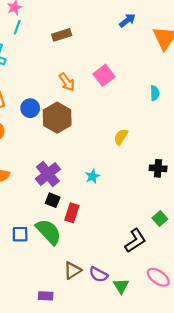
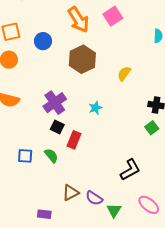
orange arrow: (67, 82) -> (78, 20), size x1.5
brown hexagon: (57, 118) -> (82, 59), moved
green square: (160, 218) -> (152, 128), moved
green semicircle: (48, 232) -> (51, 156), size x0.6

